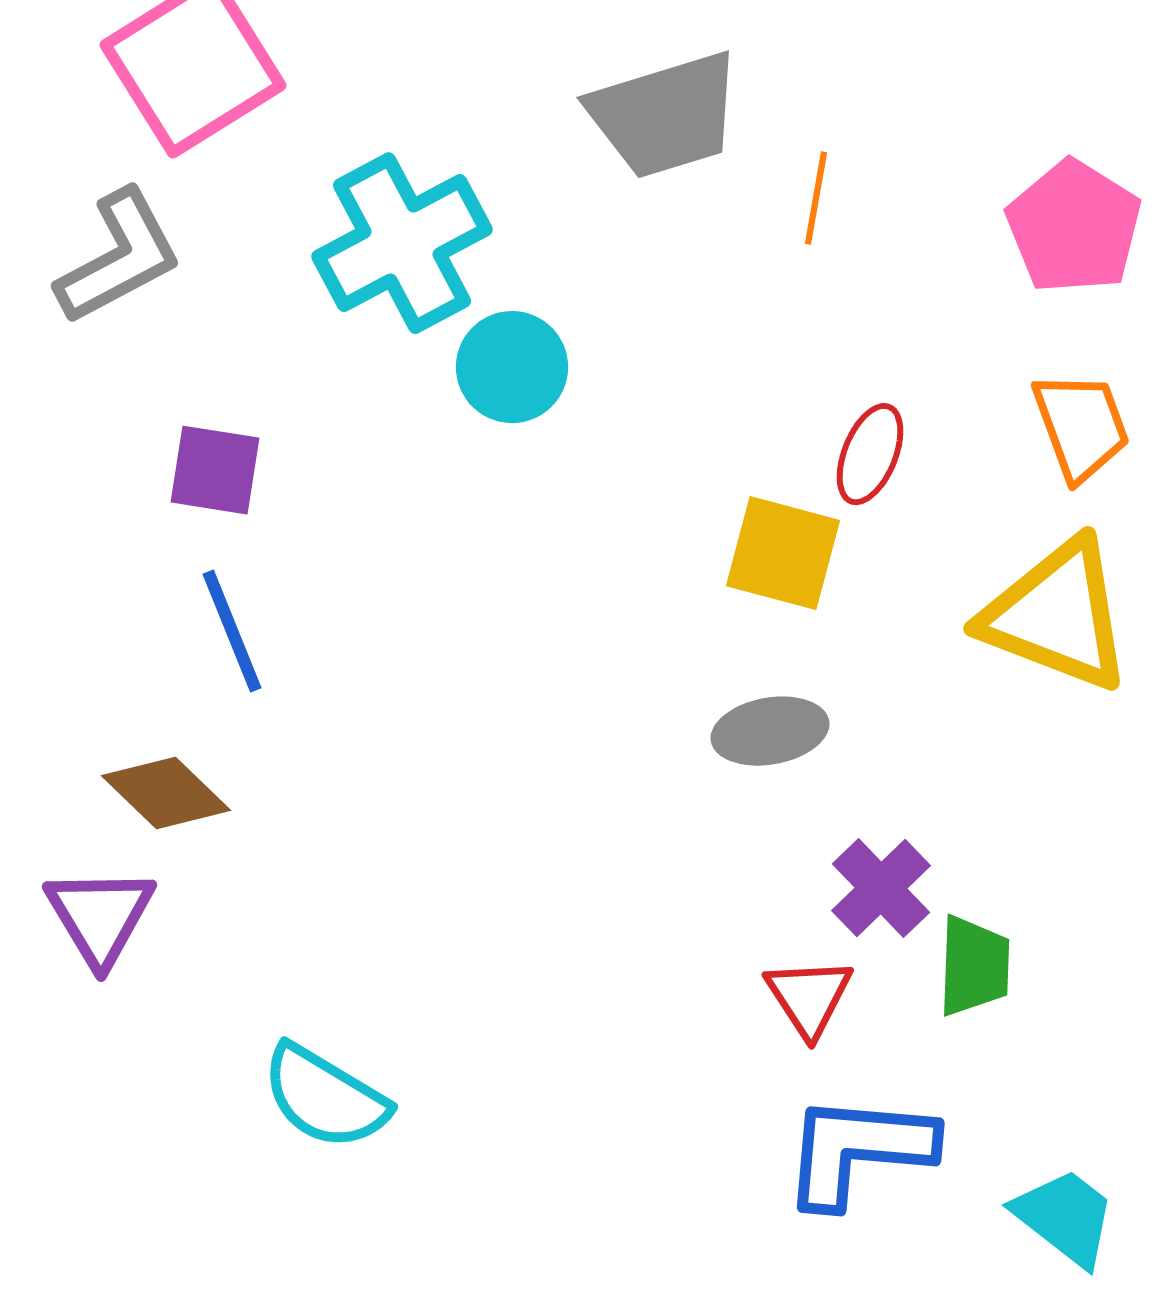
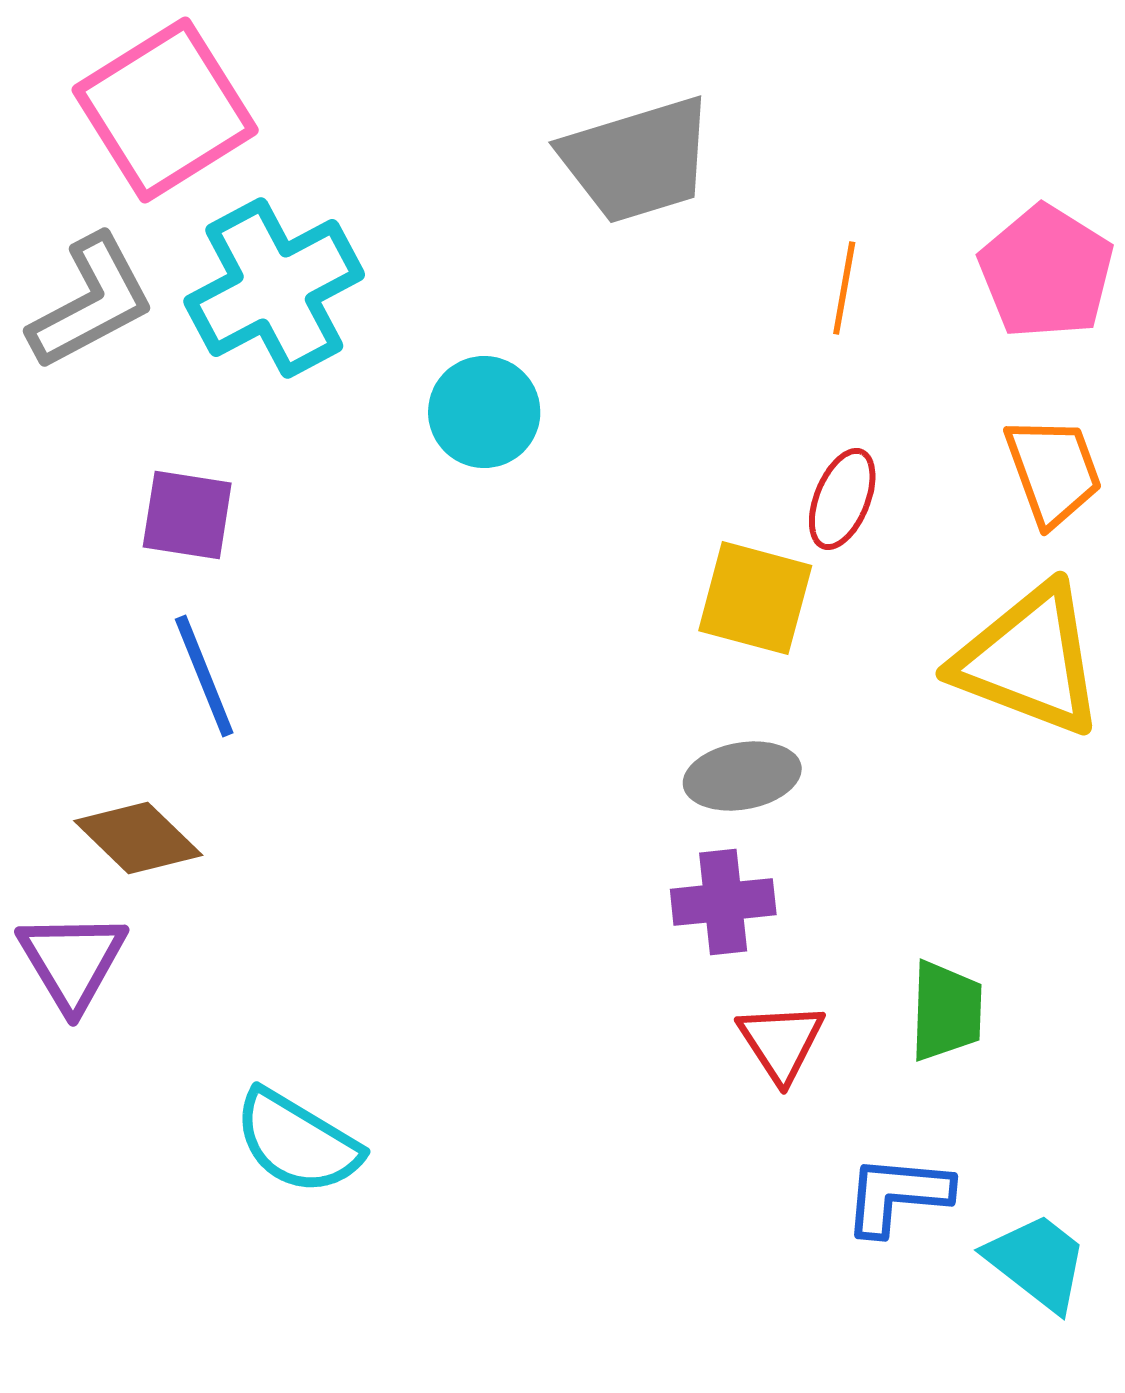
orange line: (816, 198) -> (844, 288), moved
cyan cross: (402, 243) -> (274, 288), moved
purple cross: (881, 888) -> (723, 902), moved, turned 38
blue L-shape: (858, 1150) -> (897, 1195), moved, size x0.7

